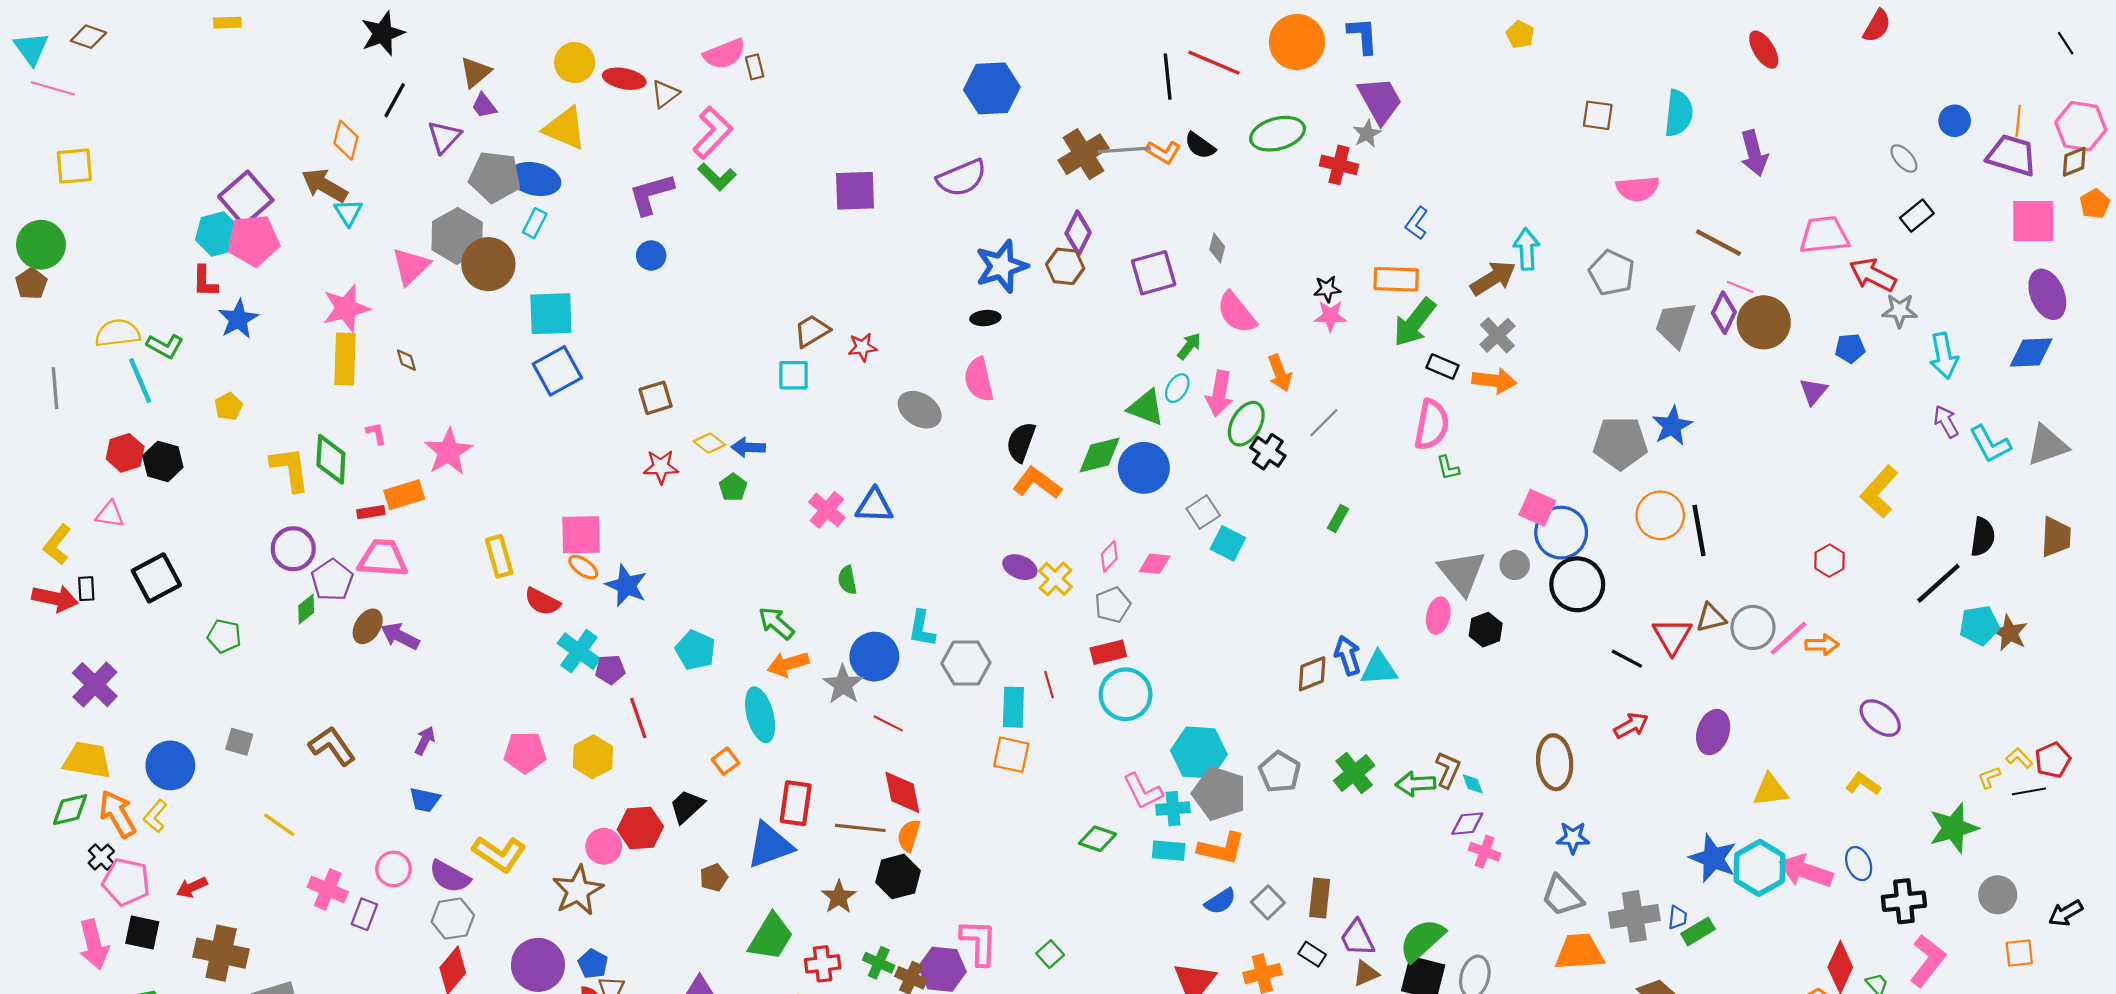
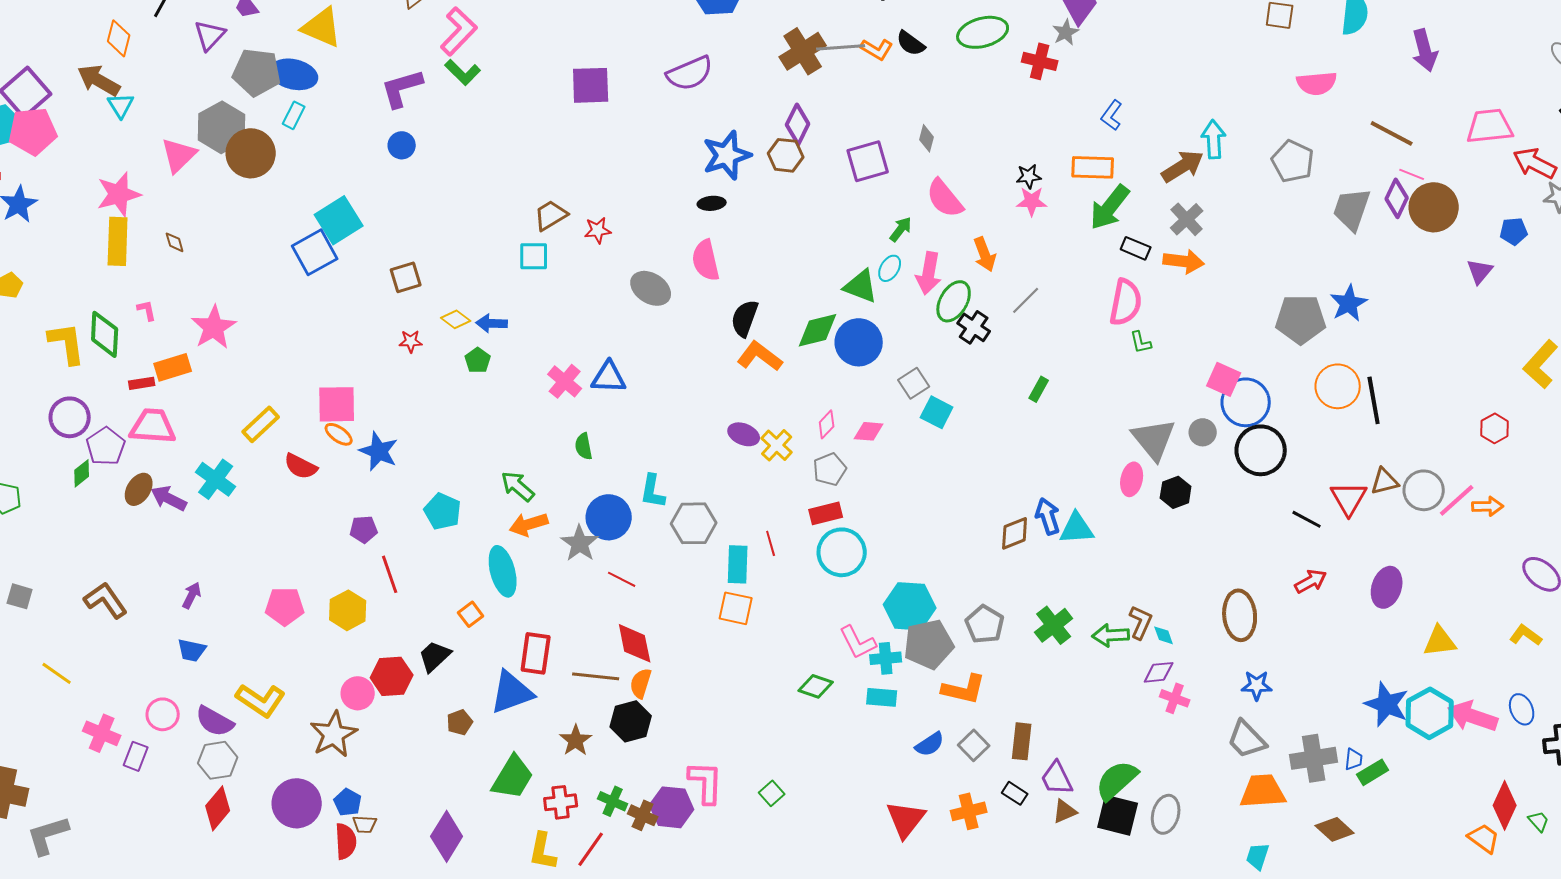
cyan square: (551, 314) -> (339, 220), moved, turned -30
red star: (661, 467) -> (411, 341), size x0.7
yellow rectangle: (499, 556) -> (261, 424), turned 63
cyan cross: (579, 651) -> (216, 479), moved
gray pentagon: (1219, 793) -> (929, 644), turned -30
orange L-shape: (1221, 848) -> (964, 689), moved

